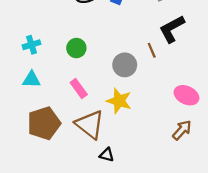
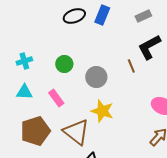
gray circle: (125, 65) -> (96, 77), moved
pink rectangle: (79, 88) -> (56, 98), moved

